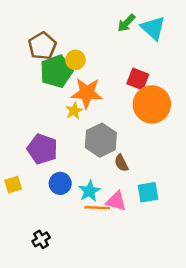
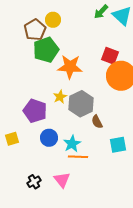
yellow circle: (75, 60) -> (53, 20), moved
yellow star: (74, 111) -> (60, 97), moved
pink triangle: (116, 201) -> (62, 180), moved, turned 36

